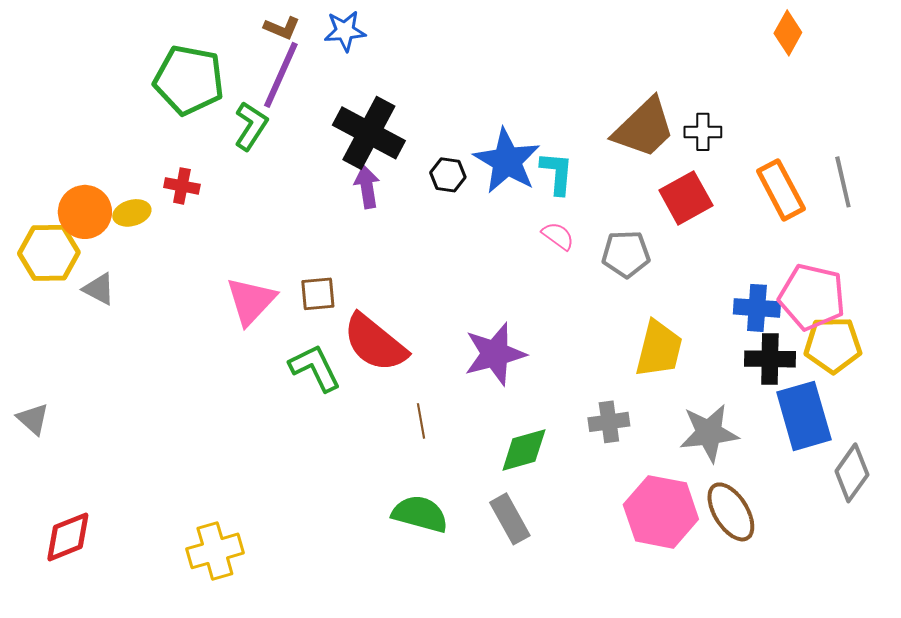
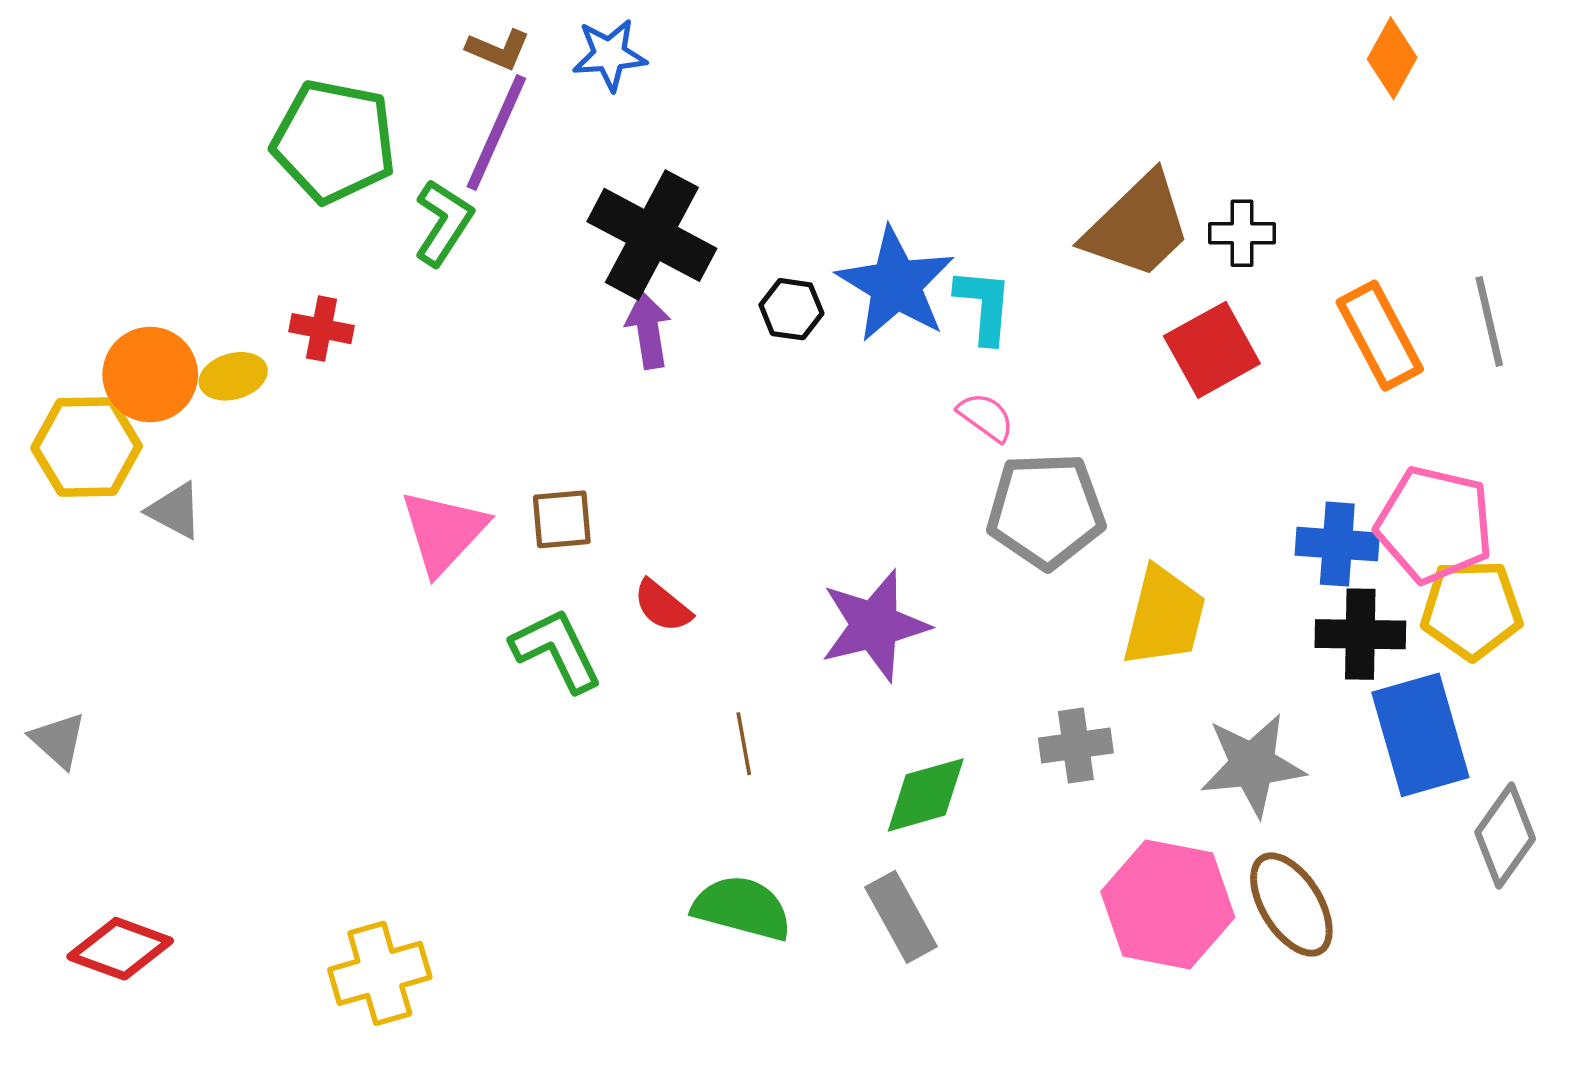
gray pentagon: (626, 254) -> (1046, 511), moved, size x1.4
red semicircle: (375, 343) -> (662, 606), size x0.5
red diamond: (68, 537) -> (120, 949), turned 42

